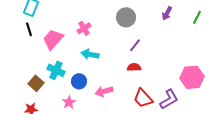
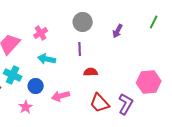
purple arrow: (167, 13) -> (118, 31), moved
purple line: (135, 45) -> (80, 49), moved, turned -40
purple L-shape: (169, 99) -> (126, 104), turned -30

